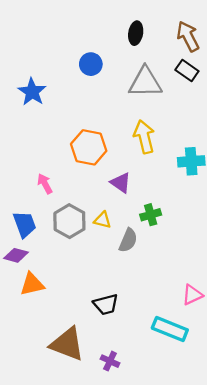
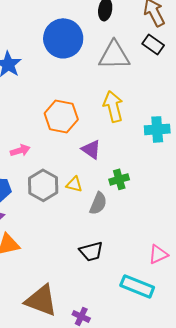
blue circle: (91, 64) -> (63, 38), size x1.8
pink arrow: (45, 184) -> (20, 150), turned 102
black trapezoid: (106, 304) -> (91, 251), moved

